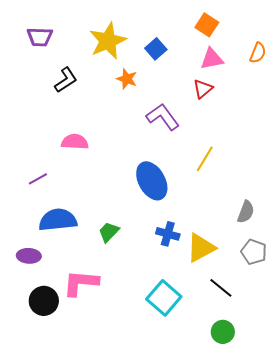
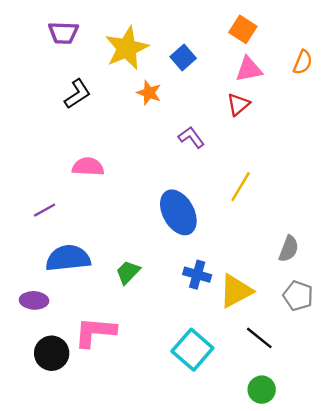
purple trapezoid: (40, 37) -> (63, 33), moved
purple L-shape: (163, 117) -> (191, 137), size x0.7

